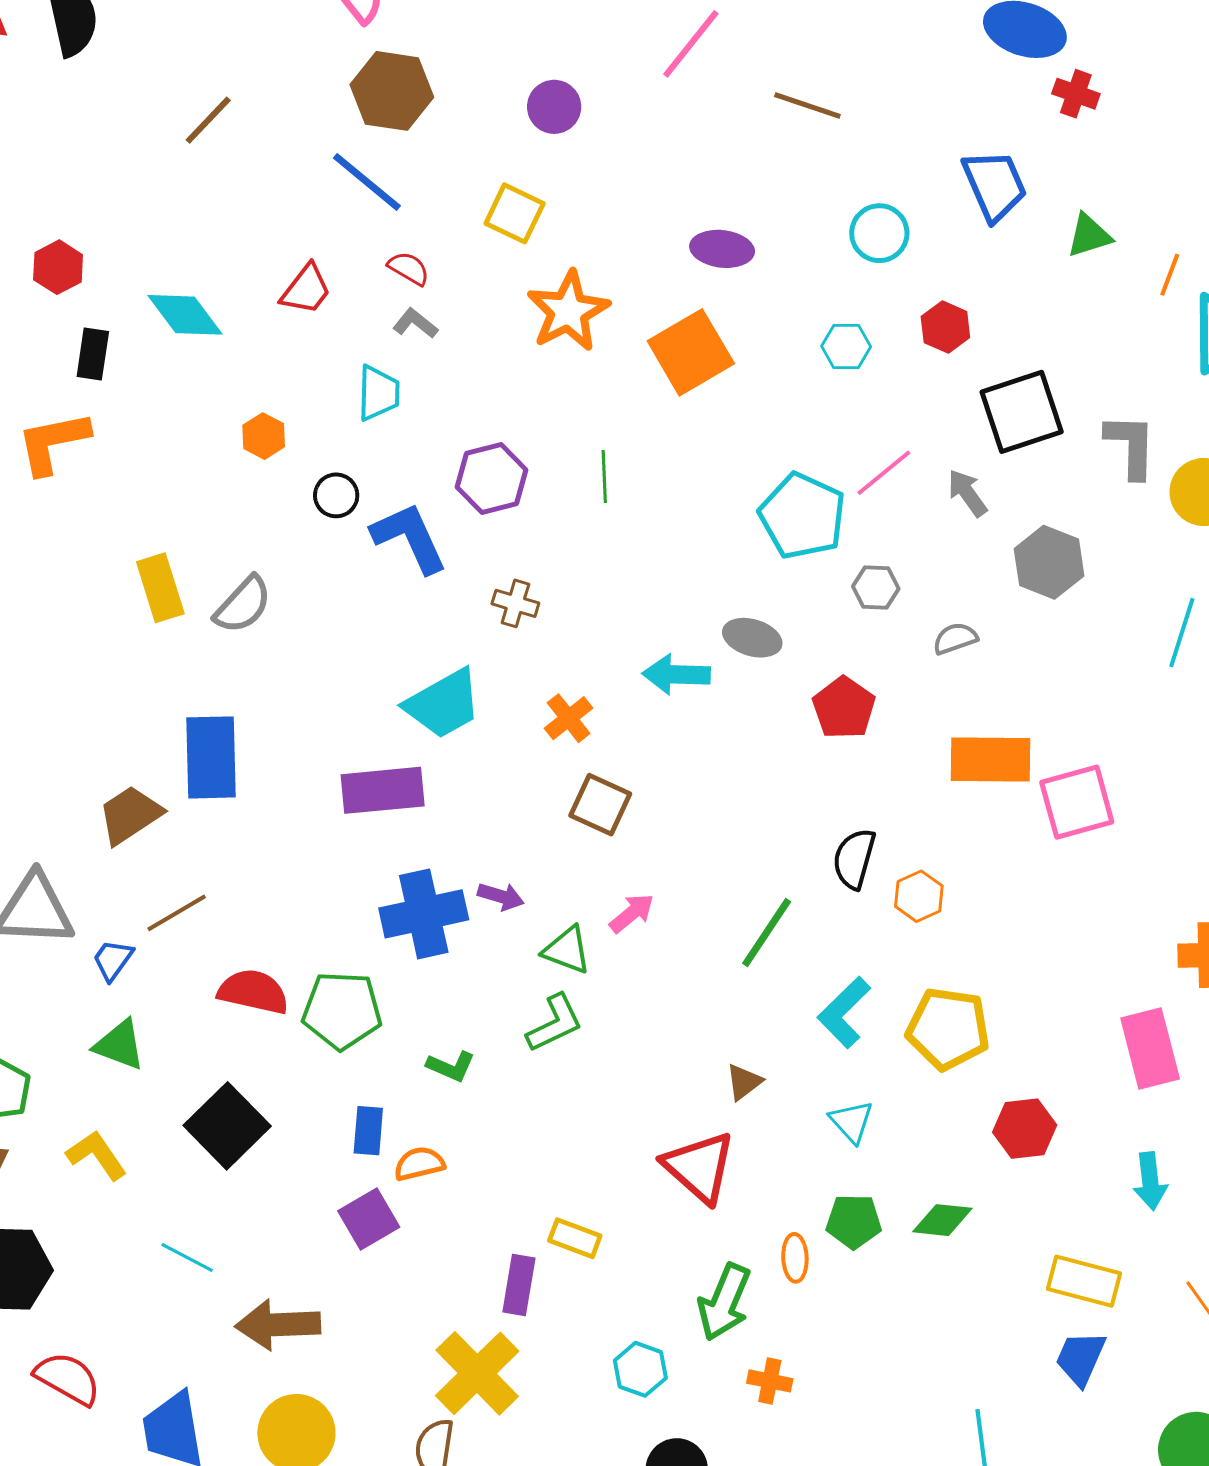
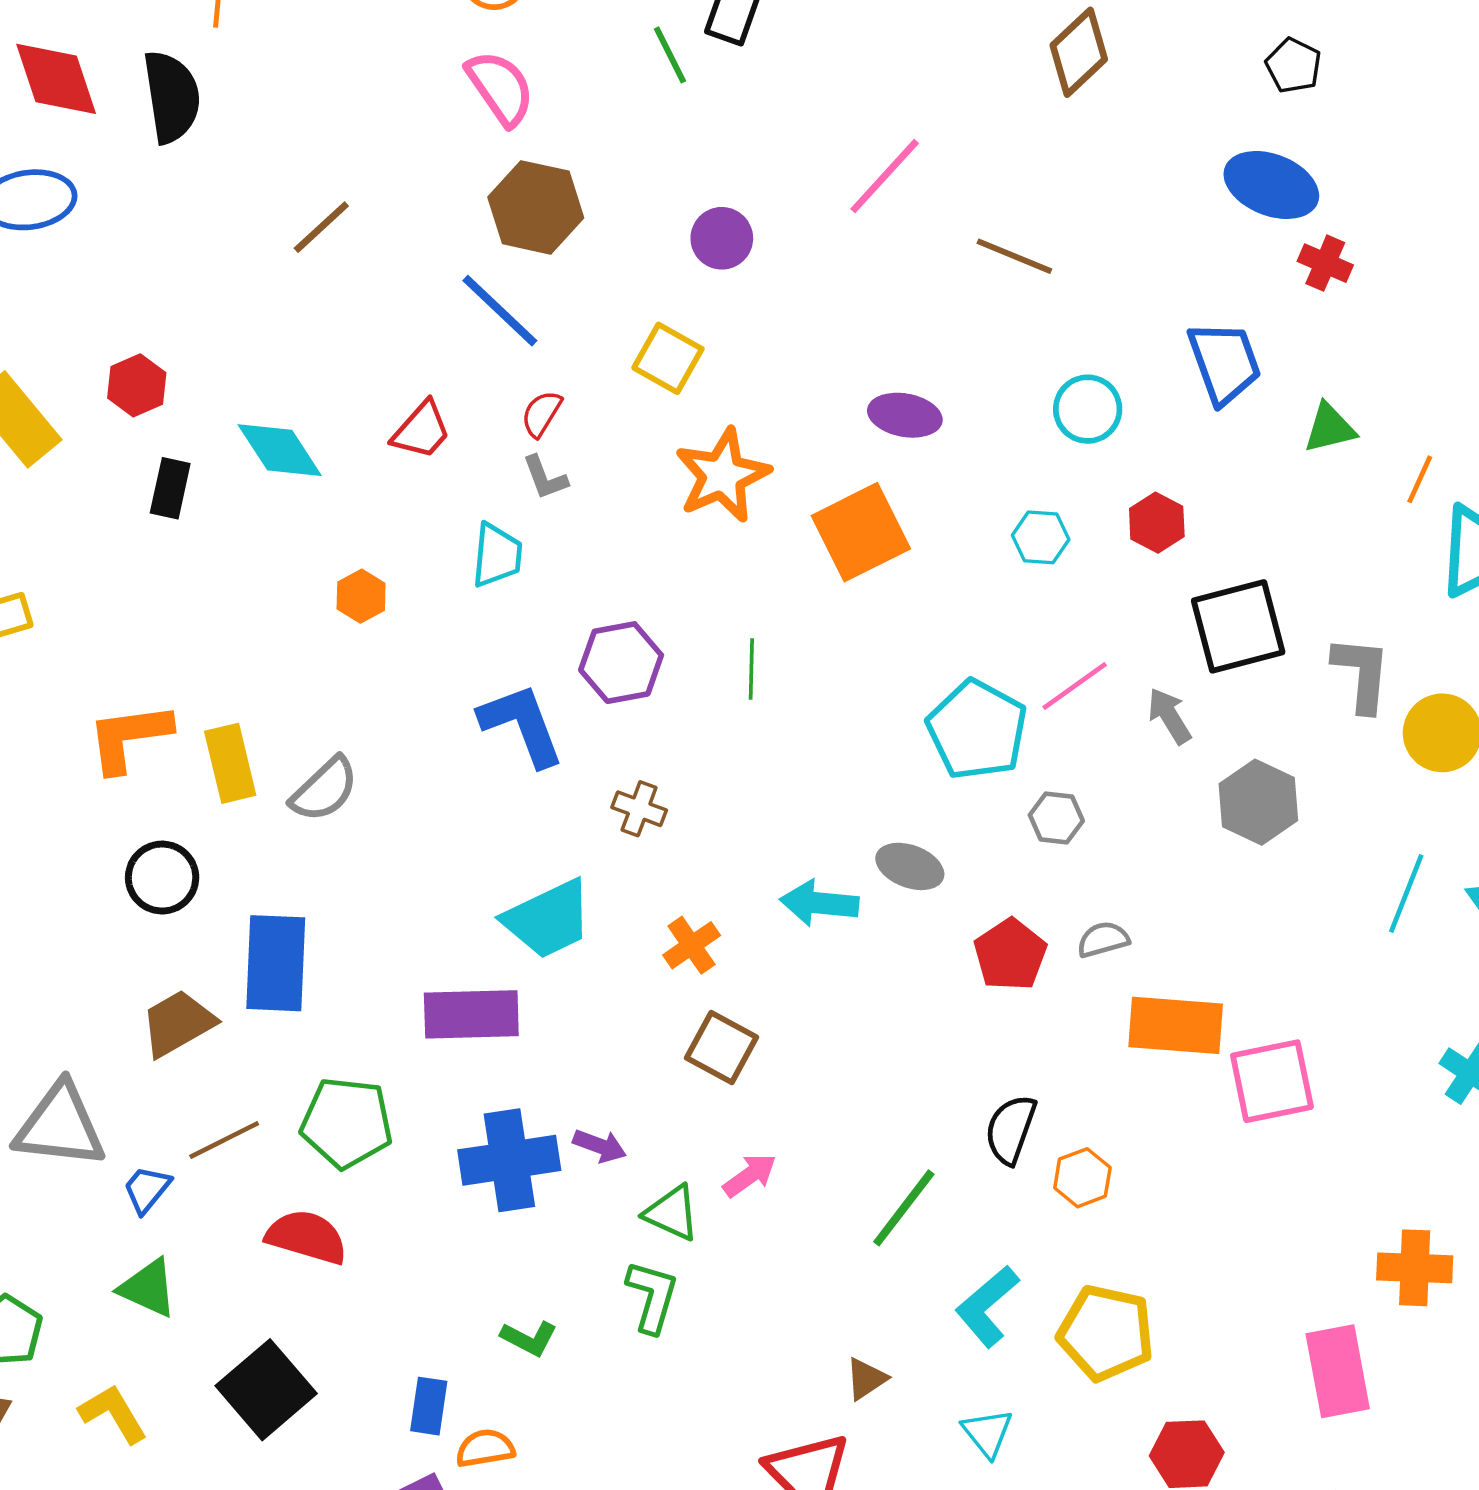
red semicircle: (409, 268) -> (541, 414), turned -93
gray L-shape: (415, 323) -> (545, 478), turned -153
orange L-shape: (53, 443) -> (129, 737), moved
black circle: (336, 495) -> (162, 878), moved, size x1.4
gray semicircle: (955, 638) -> (1103, 939), moved
green pentagon: (342, 1010) -> (347, 1123), moved
green L-shape: (555, 1023) -> (652, 1296), turned -52

